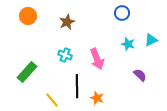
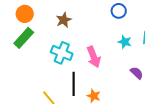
cyan cross: (65, 55) -> (62, 53), size x1.5
green rectangle: (27, 72) -> (24, 38), moved

